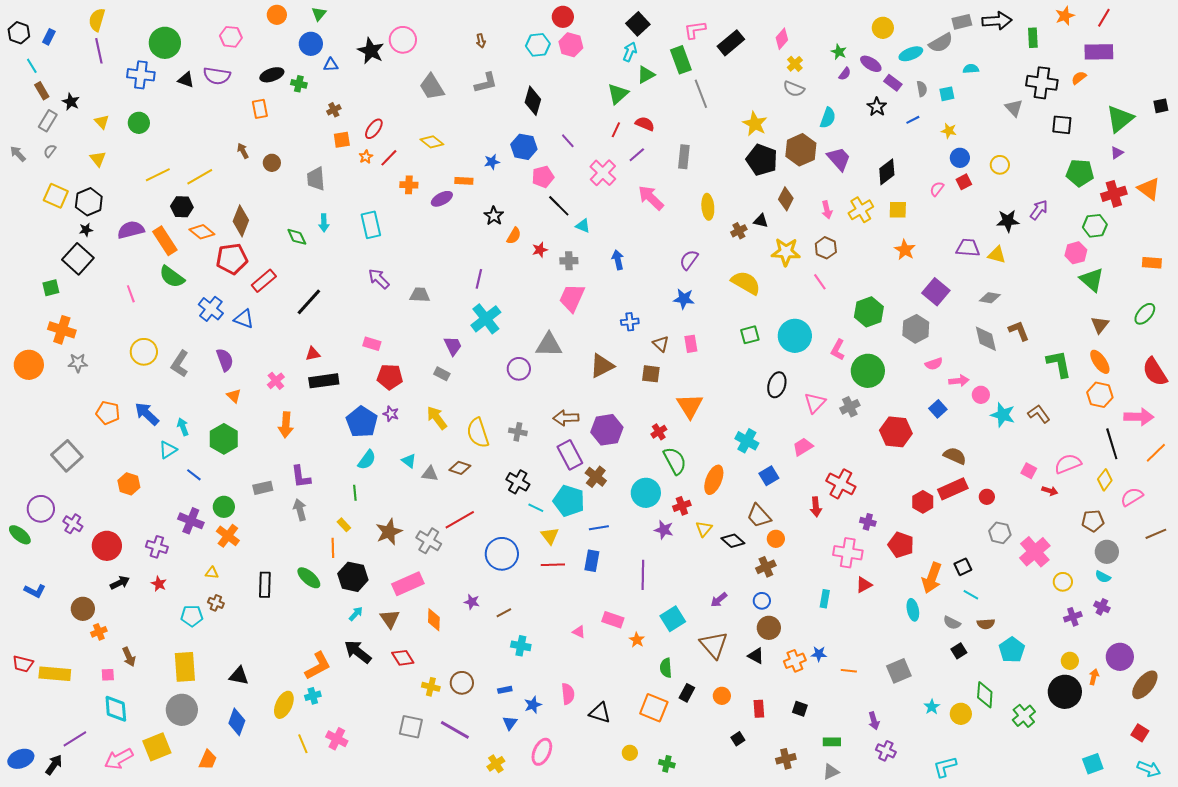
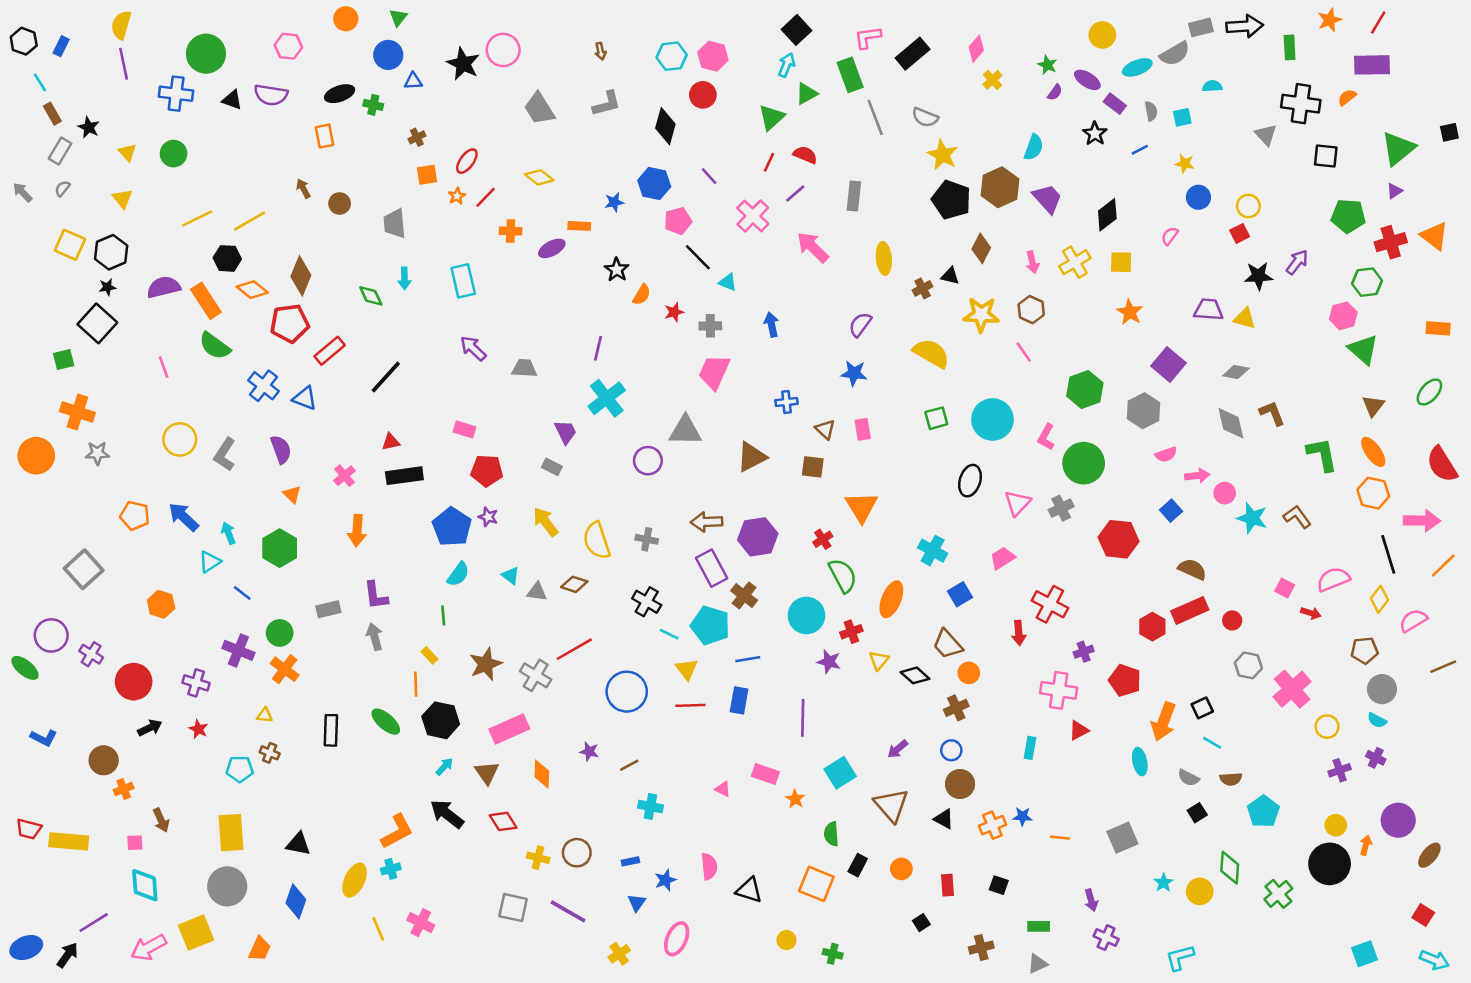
red circle: (563, 17) -> (703, 95), moved
gray semicircle: (794, 89) -> (925, 117), moved
red square: (964, 182) -> (1240, 233), moved
purple cross: (868, 522) -> (1084, 652), turned -35
brown ellipse: (1145, 685) -> (1429, 855), size x0.7

